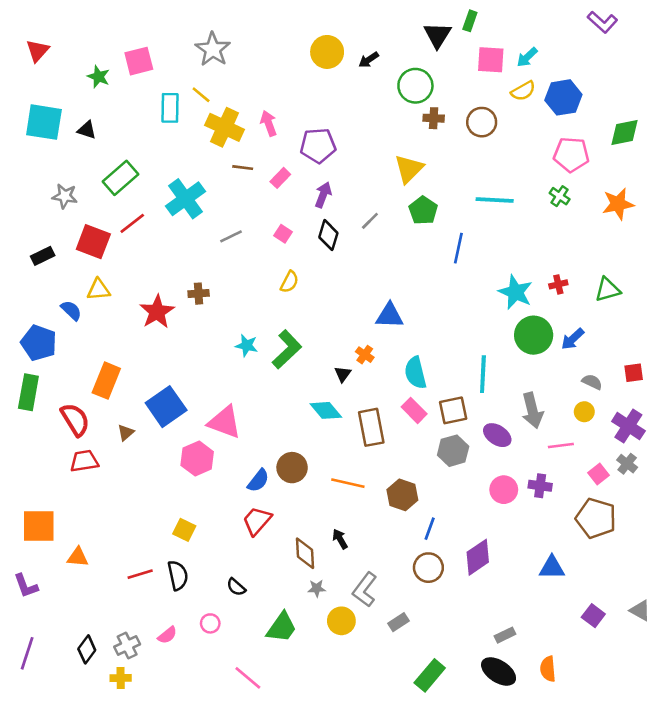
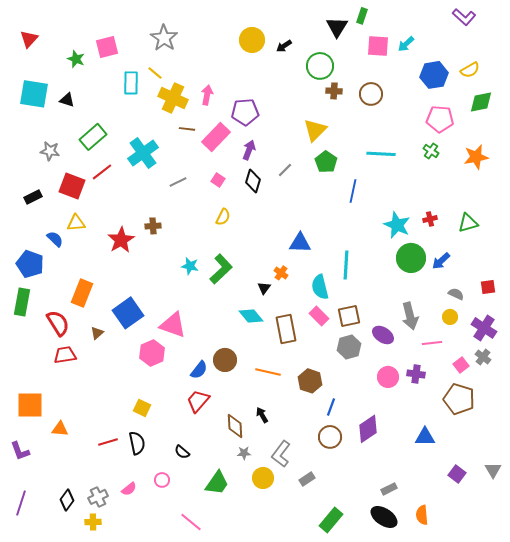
yellow semicircle: (523, 91) -> (470, 70), moved
pink arrow: (269, 123) -> (207, 95), turned 30
pink rectangle: (280, 178) -> (216, 137), size x1.8
cyan line: (483, 374) -> (346, 265), moved
gray triangle: (640, 610) -> (493, 470), turned 30

